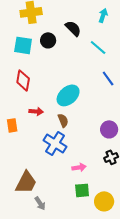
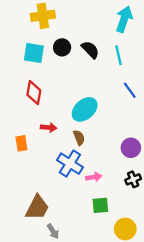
cyan arrow: (103, 15) -> (124, 19), size x1.6
black semicircle: (73, 28) -> (90, 50), moved
cyan line: (98, 47) -> (118, 55), turned 36
pink arrow: (79, 167) -> (94, 177), moved
green square: (82, 190) -> (100, 205), moved

